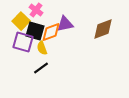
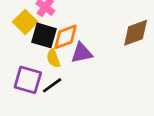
purple triangle: (65, 24) -> (82, 53), moved
purple square: (23, 42) -> (28, 80), moved

